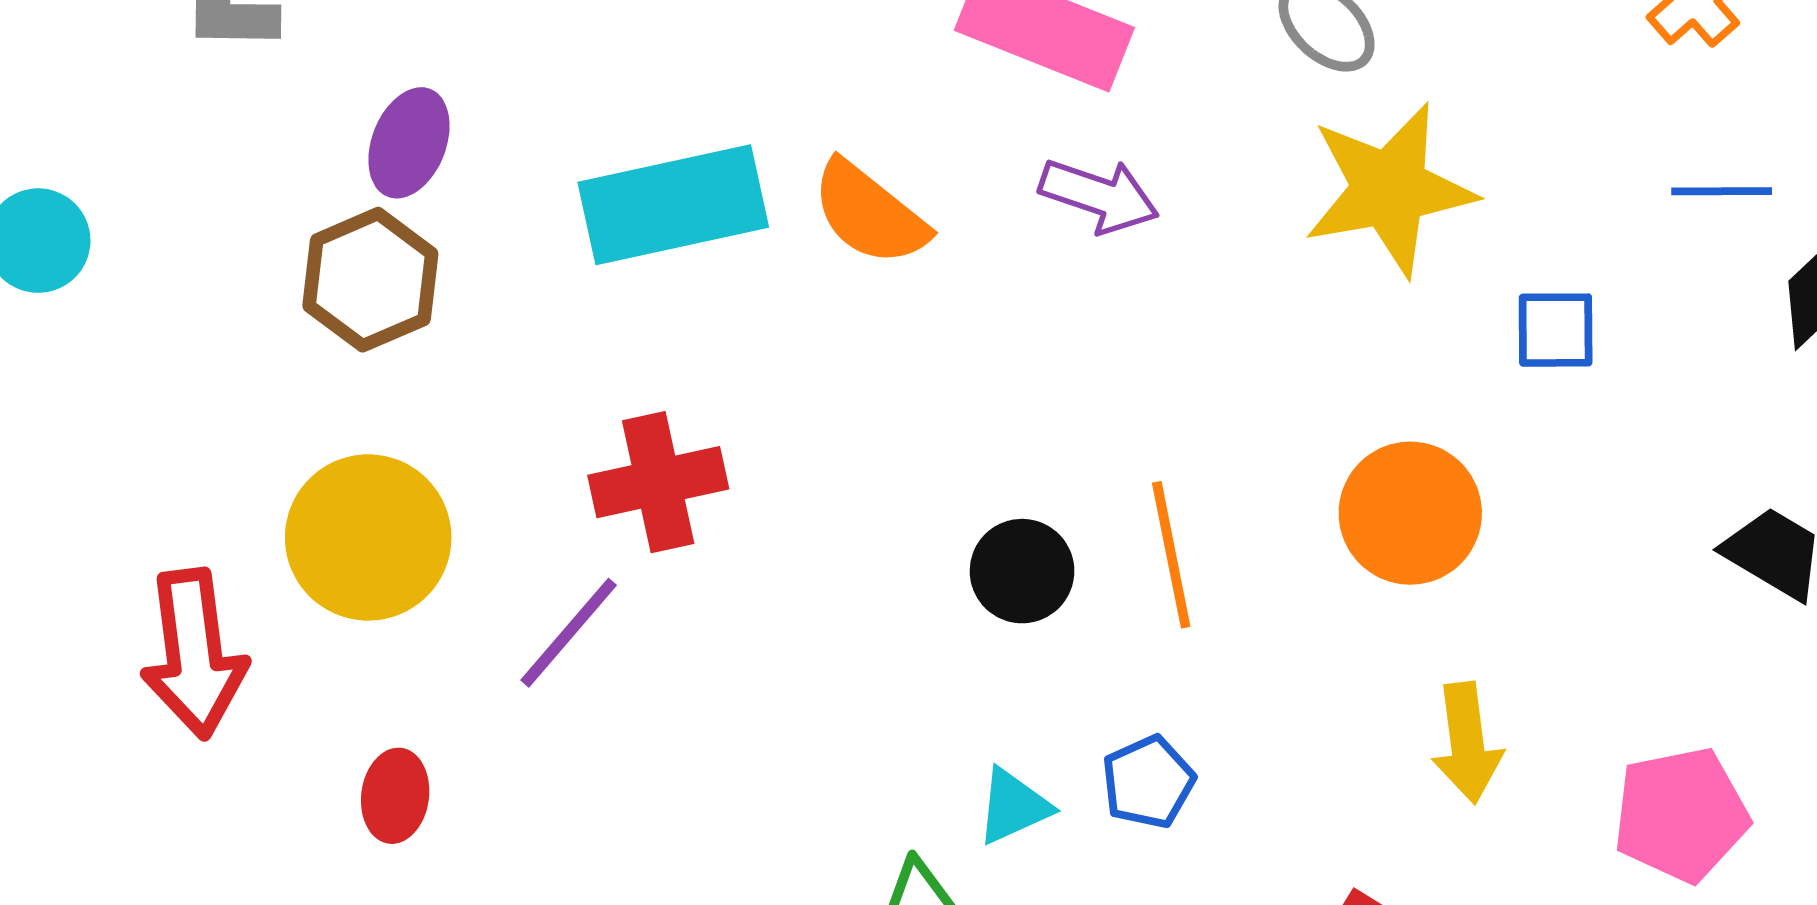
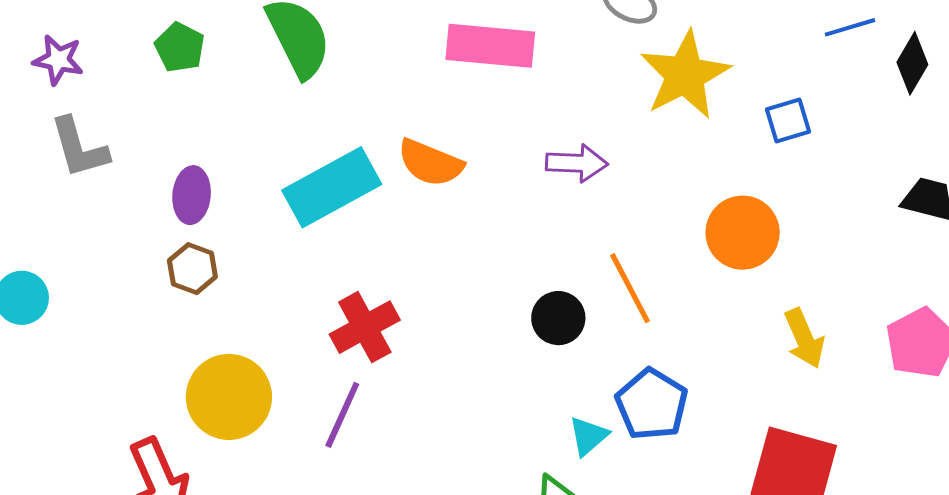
purple arrow: (1099, 196) -> (577, 163), moved
brown hexagon: (370, 280) -> (192, 269), size x0.7
blue pentagon: (1148, 782) -> (652, 404), size x1.5

